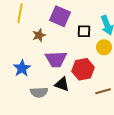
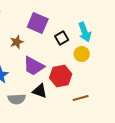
black square: (84, 31) -> (62, 38), turned -32
purple trapezoid: (56, 59) -> (34, 66), turned 30

